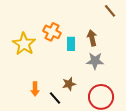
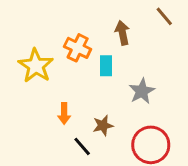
brown arrow: (92, 38) -> (122, 33), moved
gray star: (95, 61) -> (142, 91), turned -30
orange arrow: (35, 89) -> (64, 114), moved

